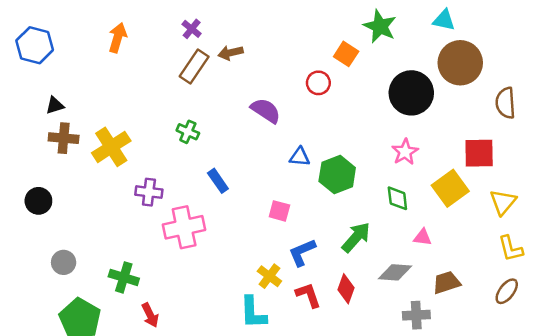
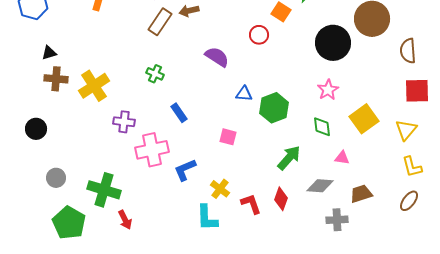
red square: (479, 153) -> (417, 91), moved
blue L-shape: (302, 252) -> (185, 170), moved
green cross: (124, 277) -> (104, 190), size x1.4

